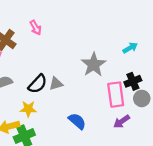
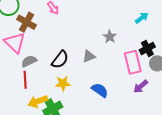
gray star: (94, 65) -> (110, 37), size x0.6
gray triangle: (56, 84) -> (89, 56), moved
yellow star: (28, 109) -> (63, 83), moved

